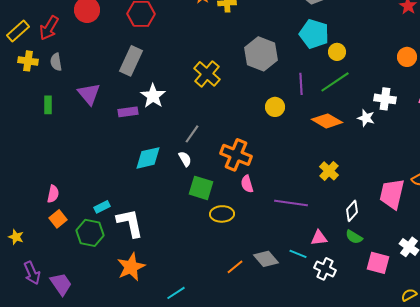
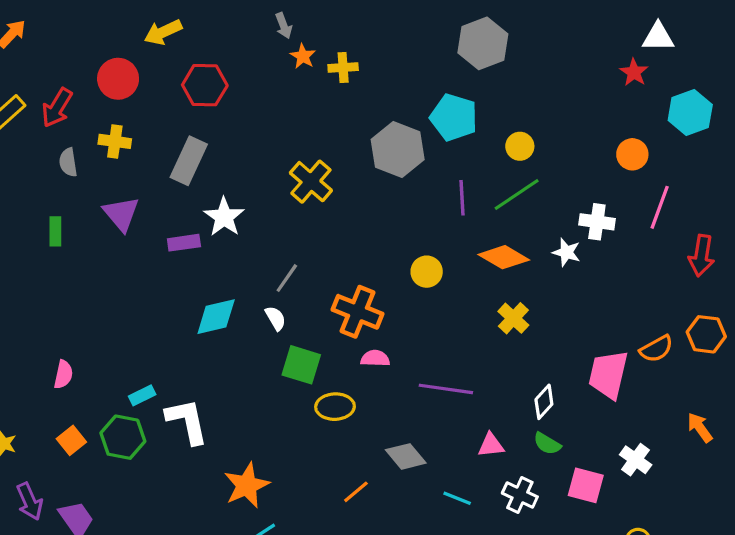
cyan pentagon: (314, 34) -> (454, 117), moved
yellow cross: (28, 61) -> (115, 141), moved
yellow circle: (275, 107) -> (427, 272), moved
yellow cross: (329, 171) -> (513, 318), moved
pink semicircle: (247, 184) -> (375, 358), turned 108
orange square: (58, 219) -> (71, 440), moved
cyan line: (298, 254) -> (457, 498), moved
gray diamond: (266, 259) -> (406, 456), moved
orange star: (131, 267) -> (247, 485), moved
white cross: (325, 269) -> (520, 495), moved

